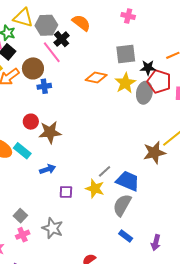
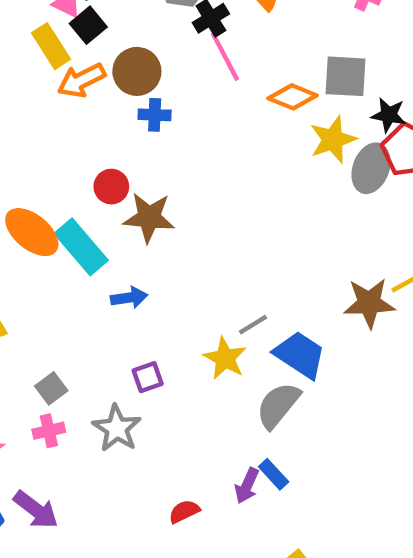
pink line: (52, 52) -> (225, 57), moved
orange diamond: (96, 77) -> (293, 97), moved
cyan rectangle: (22, 151) -> (81, 247), size x1.4
purple square: (66, 192) -> (148, 377), moved, turned -32
purple arrow: (156, 243) -> (247, 486), moved

